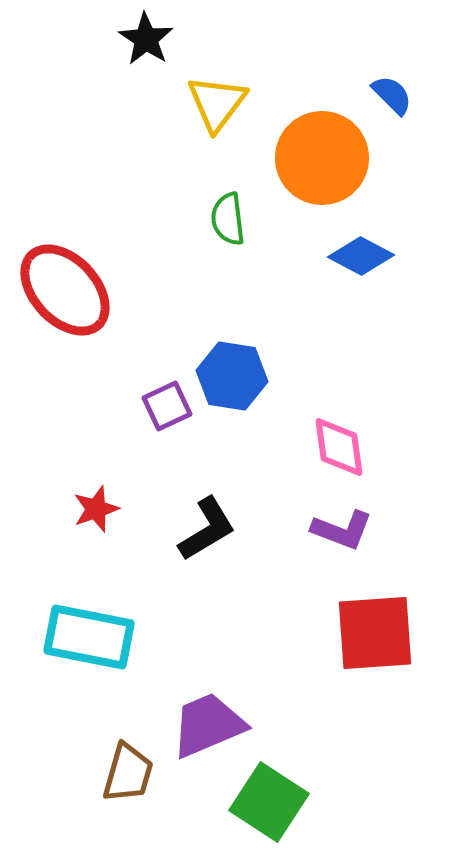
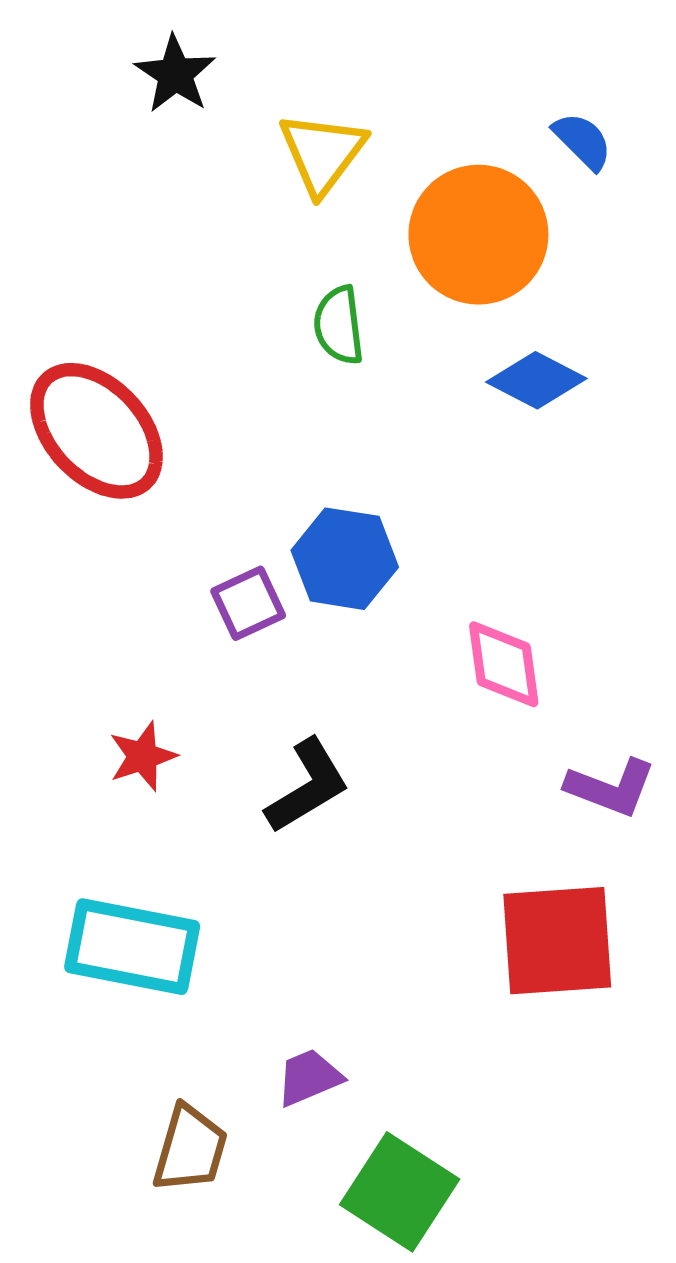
black star: (146, 39) -> (175, 74), moved
purple L-shape: (342, 530) -> (611, 788), moved
purple trapezoid: (208, 725) -> (309, 1077), size x0.6

